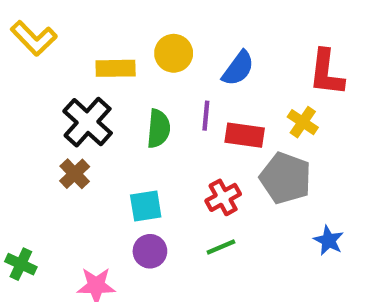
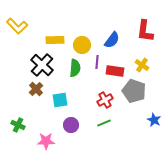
yellow circle: (174, 53) -> (82, 45), moved
red L-shape: (326, 73) -> (145, 31), moved
cyan square: (146, 206) -> (60, 100), moved
green cross: (21, 264) -> (18, 125), moved

